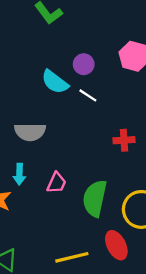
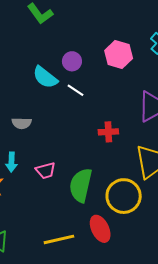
gray semicircle: (30, 132) -> (22, 123), size x0.7
pink trapezoid: (57, 183) -> (46, 171), turned 50

